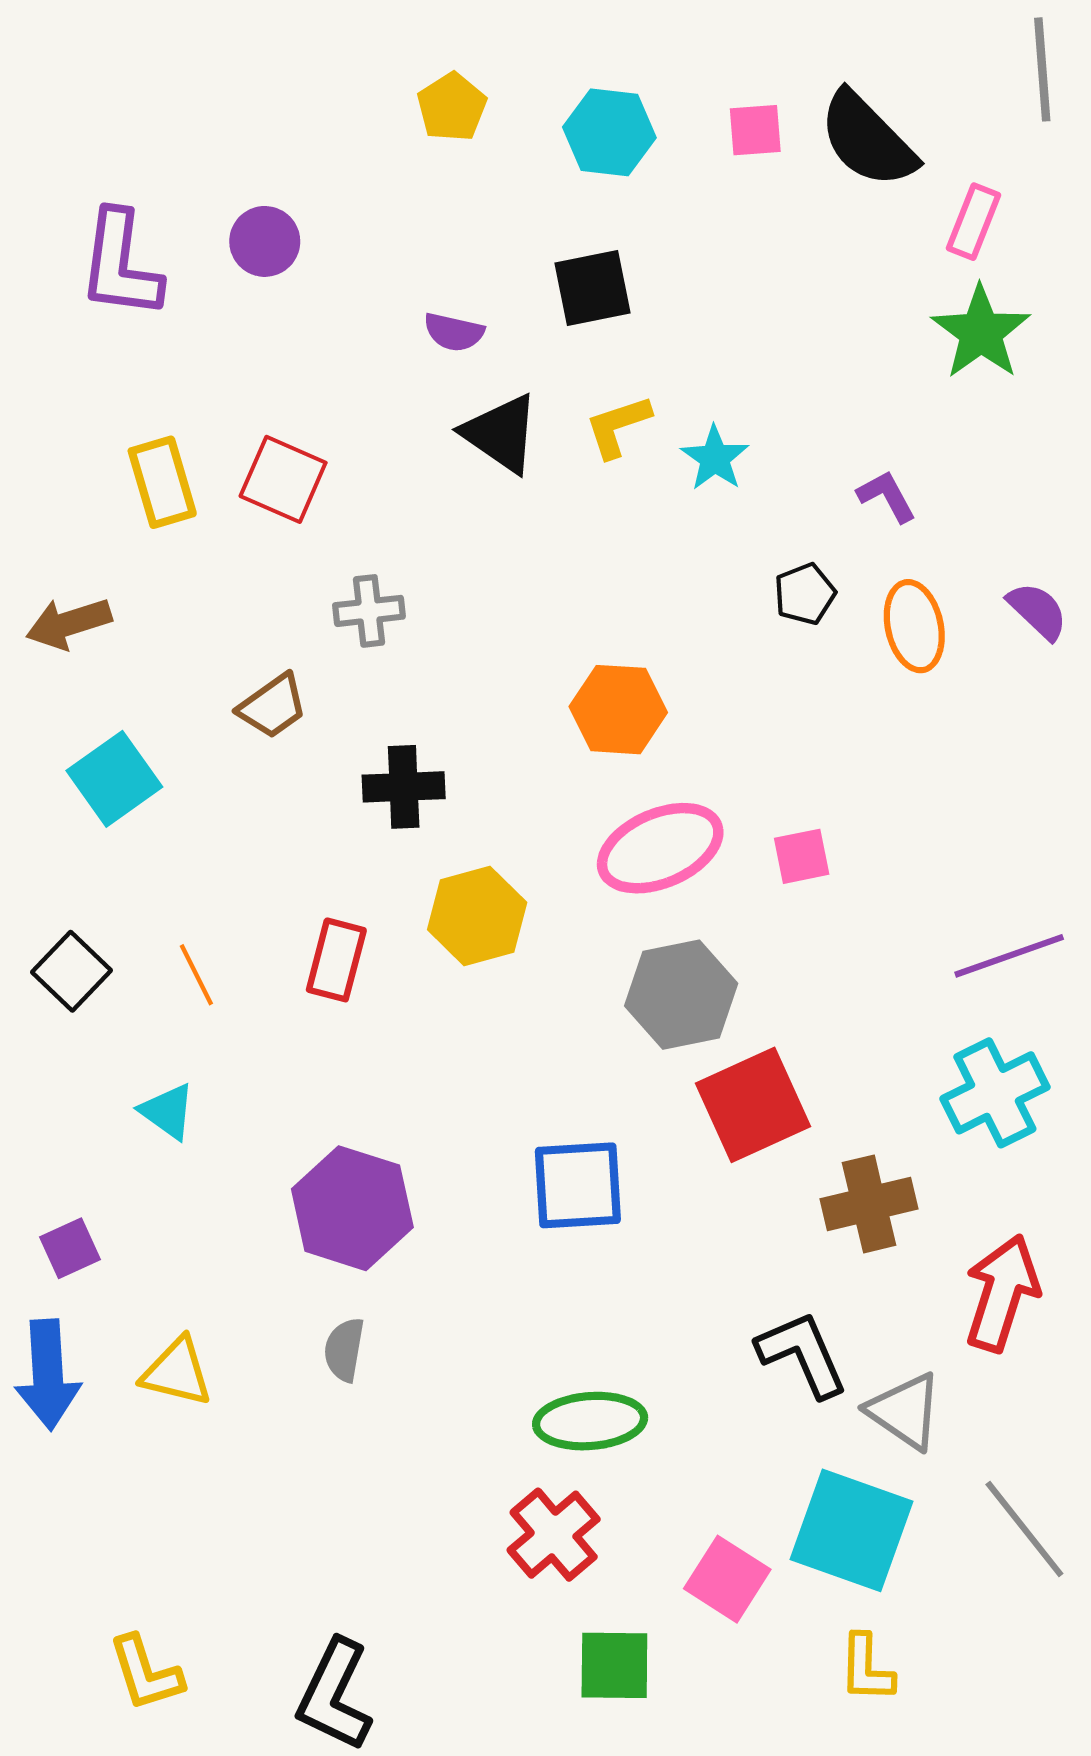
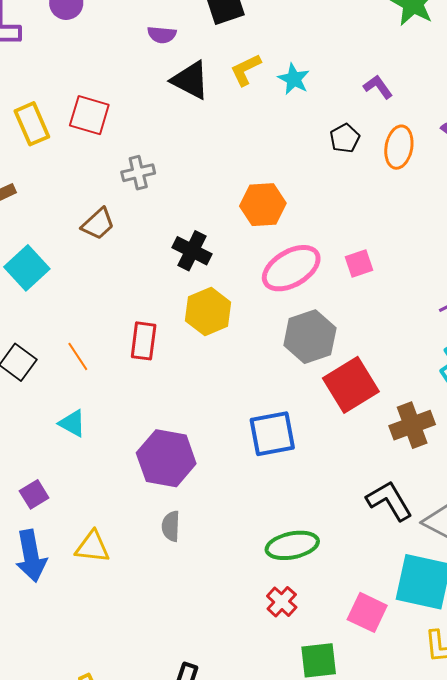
orange ellipse: (914, 626) -> (399, 147), turned 30
black cross: (404, 787) -> (192, 251), moved, turned 36
red cross: (554, 1535) -> (282, 602), size x0.7

